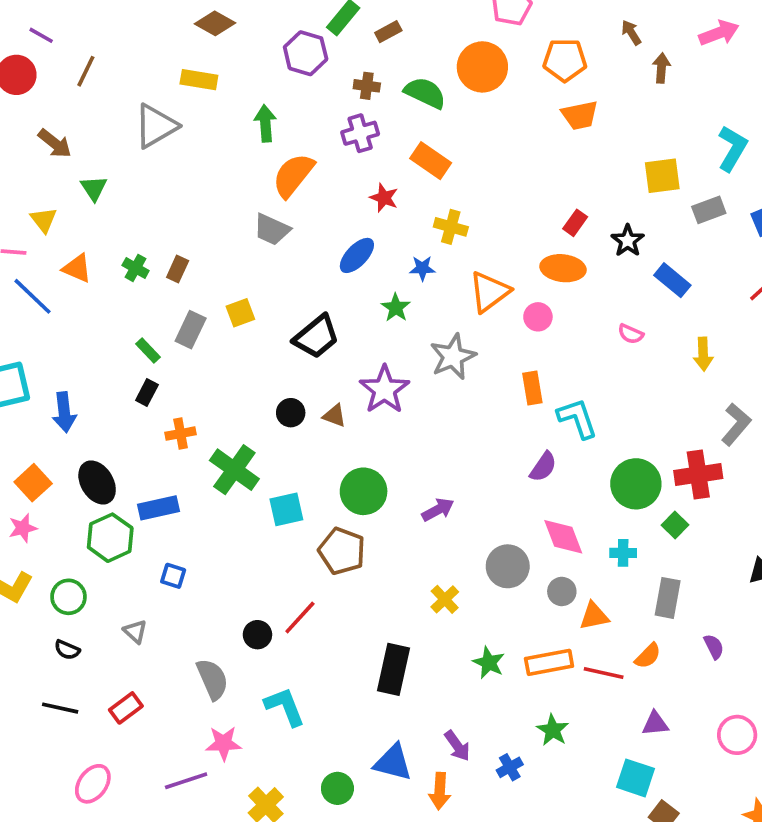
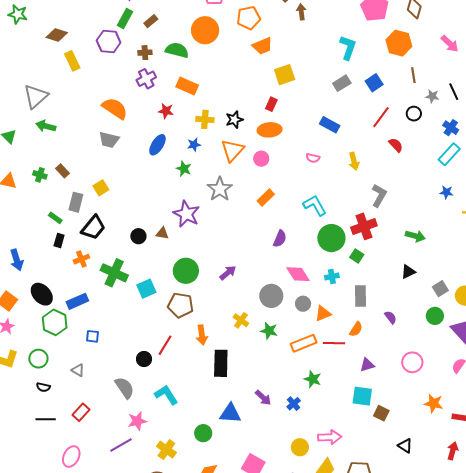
yellow rectangle: (199, 80) -> (72, 61), moved, turned 66
green arrow: (265, 123) -> (46, 126), moved, turned -60
orange semicircle: (293, 175) -> (115, 108), turned 96
yellow square: (662, 176) -> (285, 75), moved
black star: (628, 241) -> (234, 120), moved, turned 30
brown rectangle: (178, 269) -> (63, 171), turned -56
black trapezoid: (316, 337) -> (93, 228), moved
orange rectangle: (532, 388) -> (266, 197), turned 66
cyan L-shape: (577, 418) -> (315, 205), moved
green star: (489, 663) -> (269, 331), moved
orange arrow: (440, 791) -> (202, 335), moved

